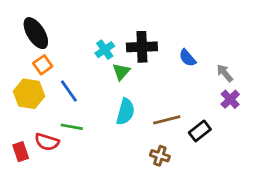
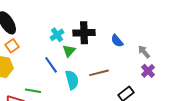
blue line: (69, 91) -> (51, 65), moved
cyan semicircle: (125, 112) -> (72, 80), turned -30
brown line: (167, 120) -> (99, 73), moved

